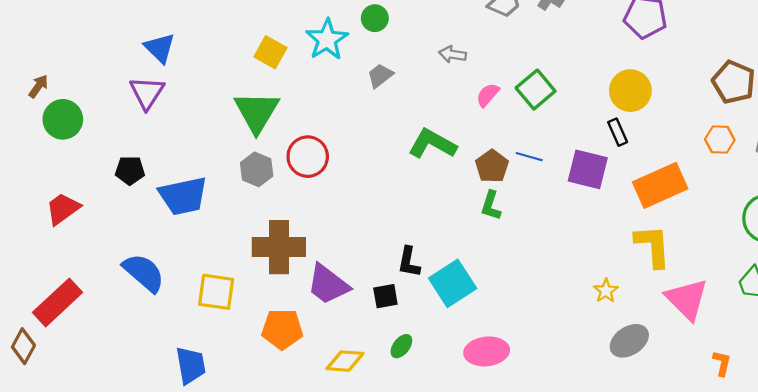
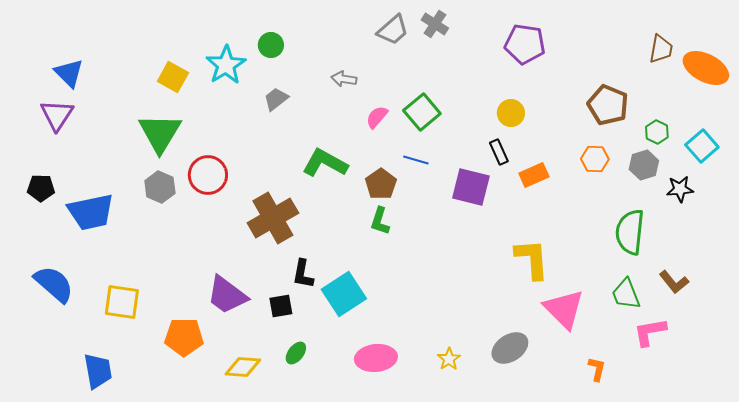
yellow circle: (630, 91) -> (511, 113), size x0.7
blue line: (529, 157) -> (416, 160), moved
orange rectangle: (660, 185) -> (534, 175), moved, size x0.6
brown cross: (279, 247) -> (273, 218), moved, turned -30
yellow star: (606, 291) -> (449, 359), moved

